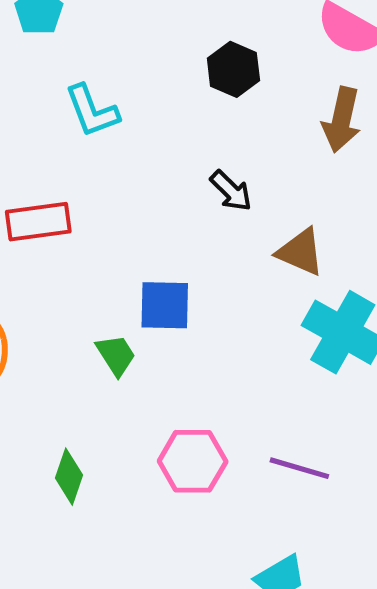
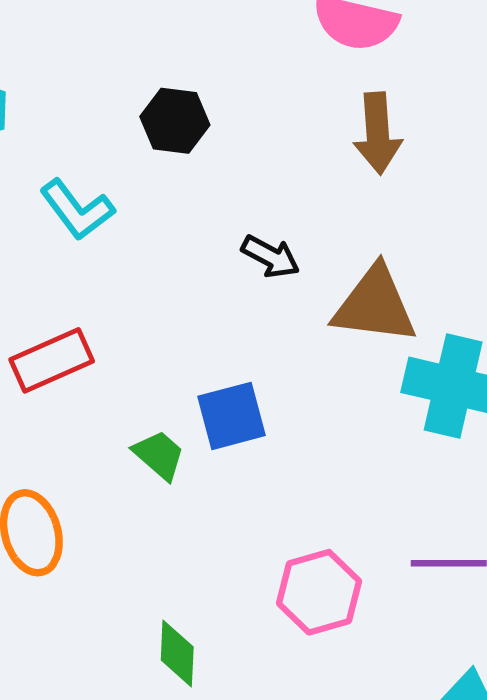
black hexagon: (233, 69) -> (175, 121), moved
brown triangle: (301, 252) -> (375, 305), size x1.4
green trapezoid: (116, 355) -> (159, 455), moved

